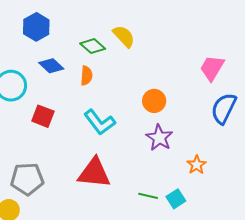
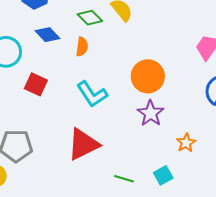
orange circle: (154, 101) -> (148, 76), size x1.4
red triangle: (94, 173) -> (83, 144), turned -36
green line: (148, 196) -> (124, 179), moved

